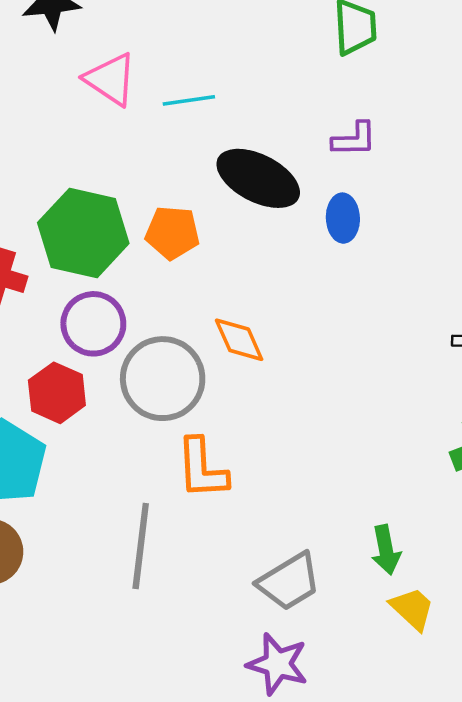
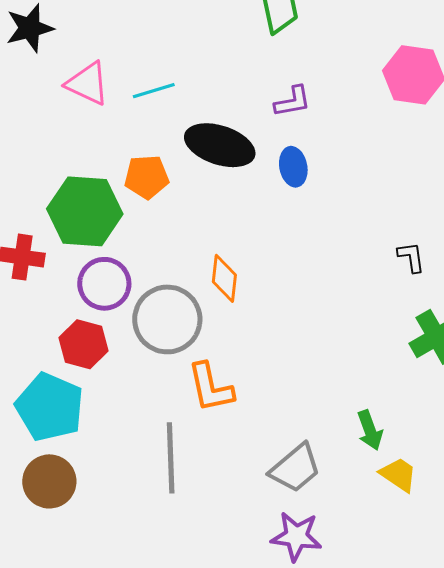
orange pentagon: (172, 233) -> (147, 177), moved
orange diamond: (239, 340) -> (224, 278), turned 39

